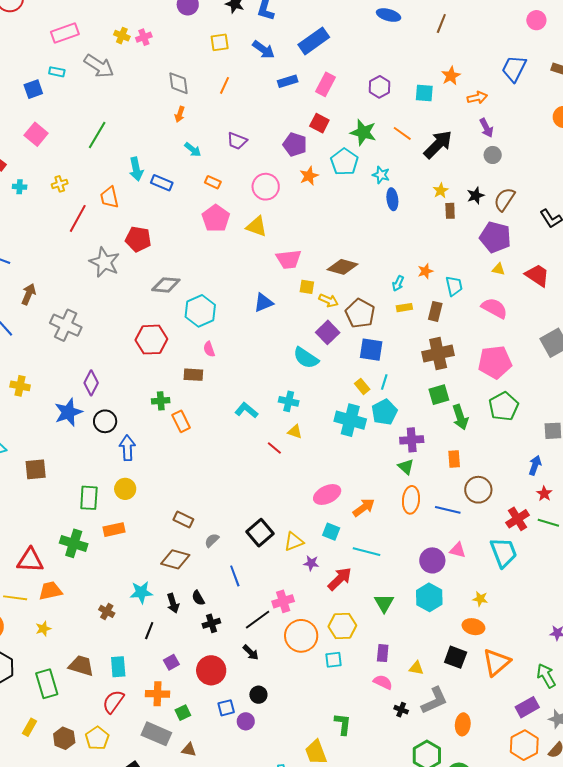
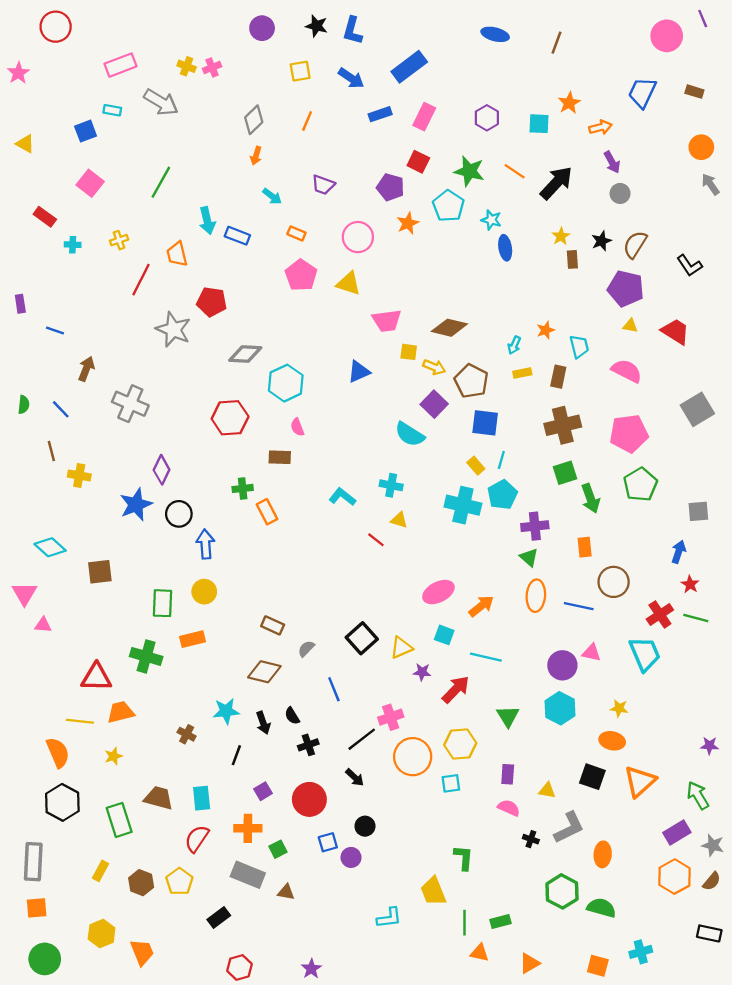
pink circle: (536, 20) -> (667, 36), size x1.4
gray diamond: (179, 83) -> (254, 120), turned 55

